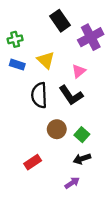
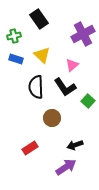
black rectangle: (60, 21) -> (39, 19), moved
green square: (82, 135) -> (88, 101), moved
purple arrow: (72, 183) -> (66, 167), size x1.5

